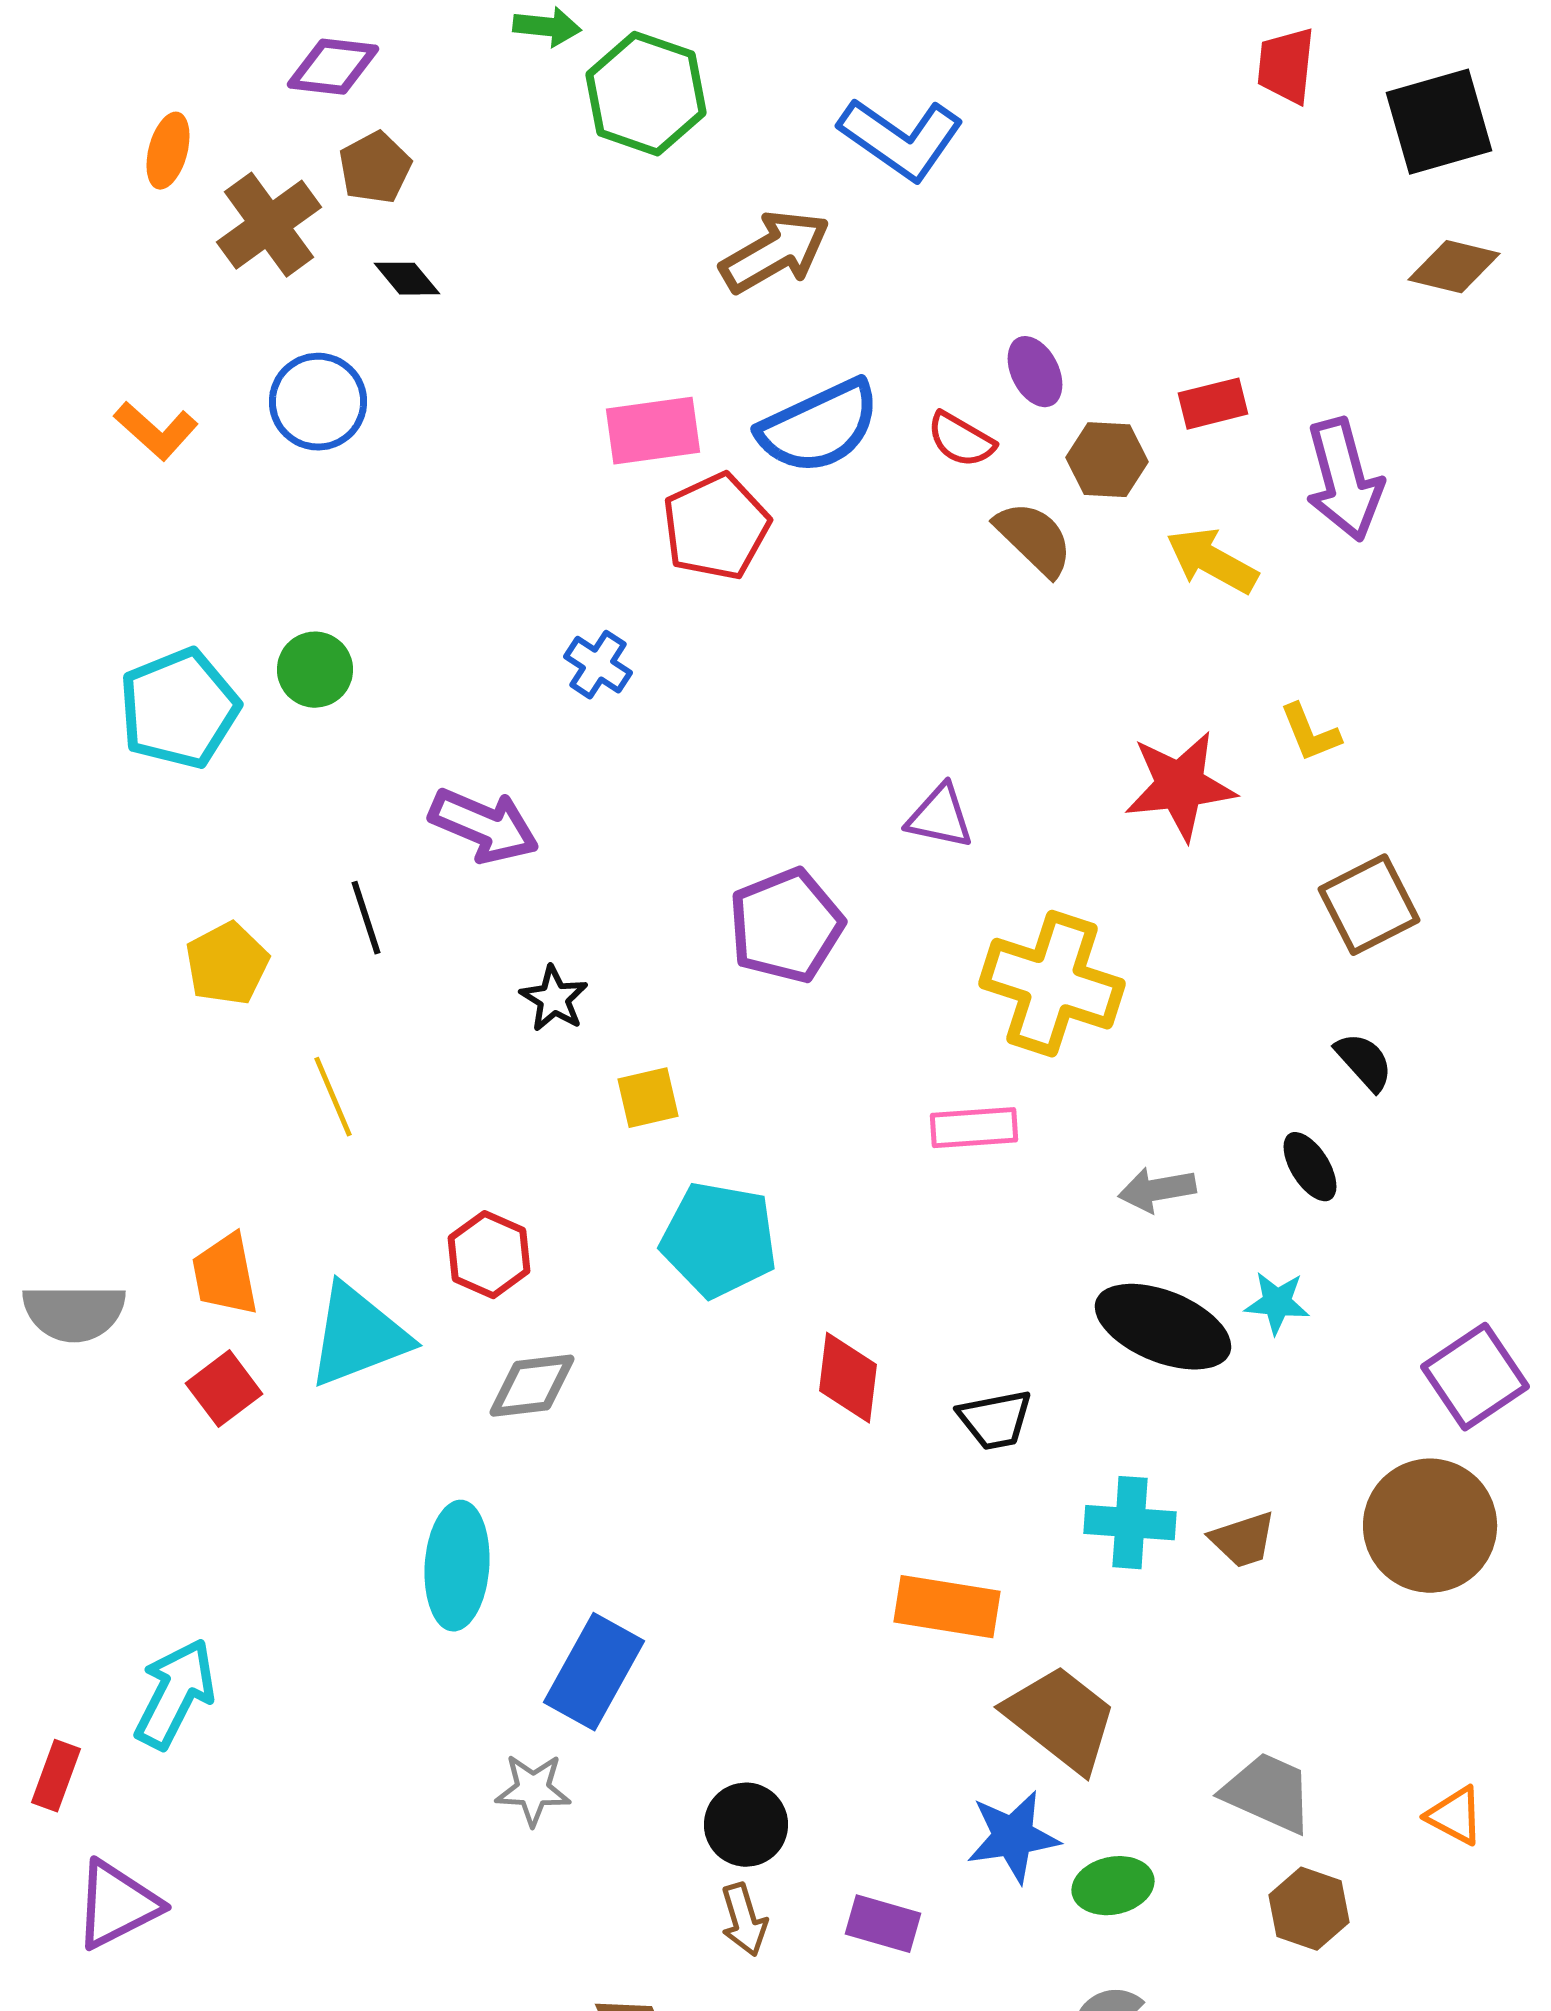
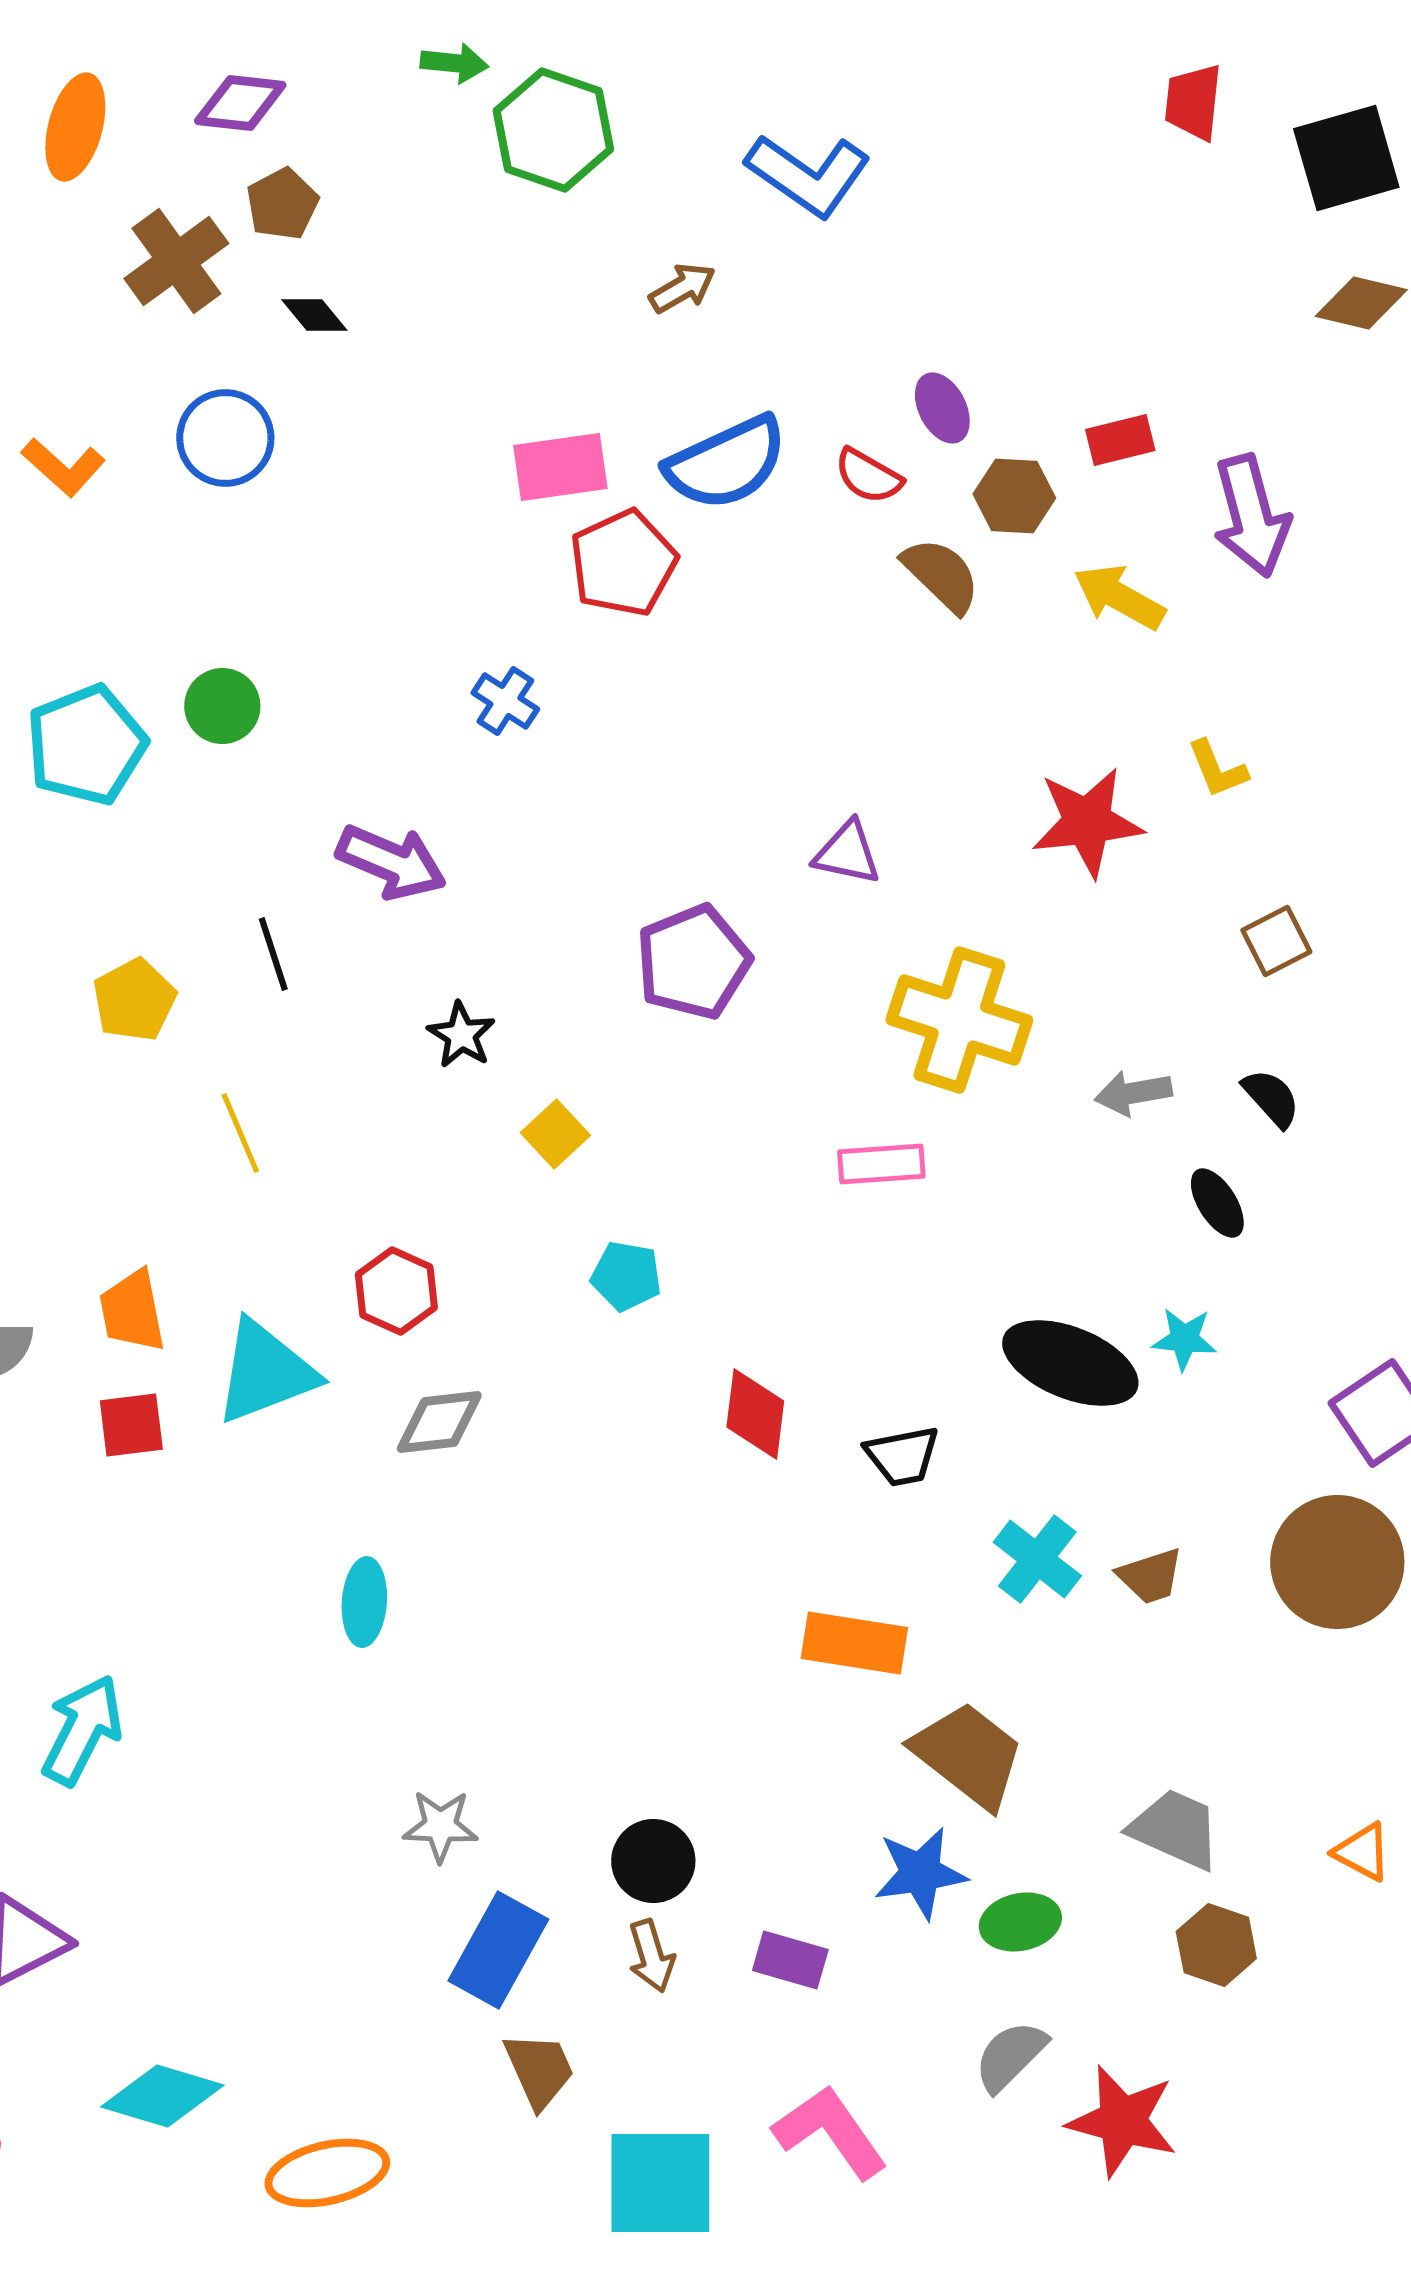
orange ellipse: (168, 151) -> (75, 127), moved, size x1.4
brown arrow: (775, 252) -> (682, 288), size x0.6
brown square: (1369, 905) -> (1276, 941), size x0.7
yellow square: (648, 1098) -> (555, 1134), turned -30
gray arrow: (1157, 1190) -> (1133, 1093), moved
cyan pentagon: (719, 1240) -> (626, 1276), size x0.6
red square: (224, 1389) -> (131, 1425), turned 30
cyan cross: (1130, 1523) -> (1037, 1559), turned 34
cyan ellipse: (457, 1566) -> (364, 1602), size x0.7
blue rectangle: (594, 1672) -> (498, 1950), moved

